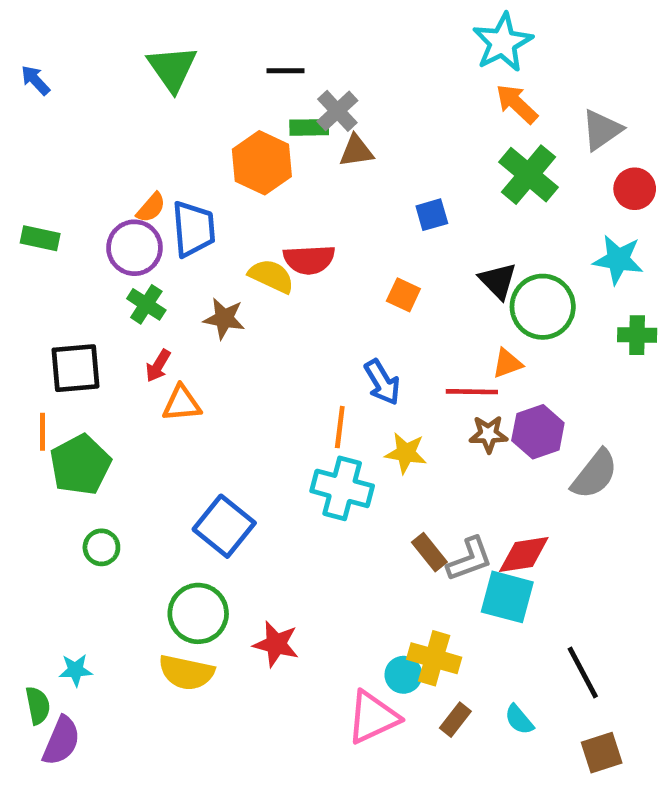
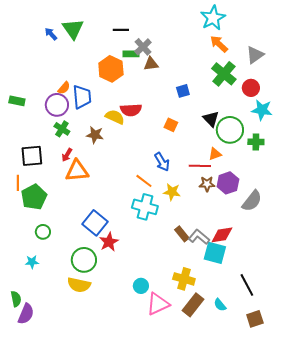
blue arrow: (35, 80) -> (51, 34), moved
red circle: (635, 189) -> (251, 88), moved
green cross: (637, 335) -> (256, 142), moved
orange triangle: (182, 403) -> (77, 171), size x1.4
orange line: (340, 427) -> (144, 181), turned -60
gray L-shape: (470, 559) -> (199, 237), turned -120
red star: (276, 644) -> (109, 242), moved, turned 30
cyan star: (76, 670) -> (32, 262), moved
cyan circle: (403, 675) -> (141, 286), moved
brown rectangle: (455, 720) -> (193, 305), size x1.6

